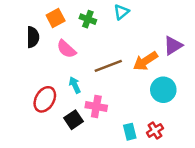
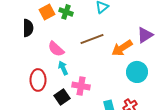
green cross: (88, 19) -> (66, 12), moved
pink semicircle: (66, 49) -> (56, 49), moved
brown line: (108, 66) -> (92, 39), moved
red ellipse: (45, 99) -> (38, 80), turned -30

